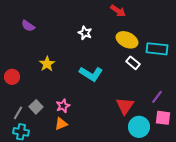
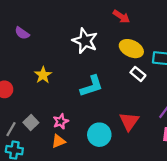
white star: (85, 33) -> (85, 41), size x1.6
cyan L-shape: (91, 74) -> (92, 86), turned -50
cyan circle: (139, 127) -> (99, 135), moved

